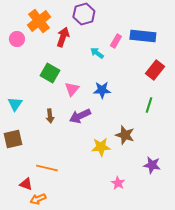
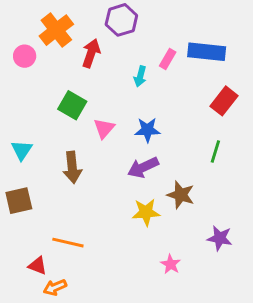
cyan arrow: (97, 53) -> (140, 76), turned -112
brown arrow: (50, 116) -> (72, 167), size x1.5
purple arrow: (80, 116) -> (143, 167), moved

